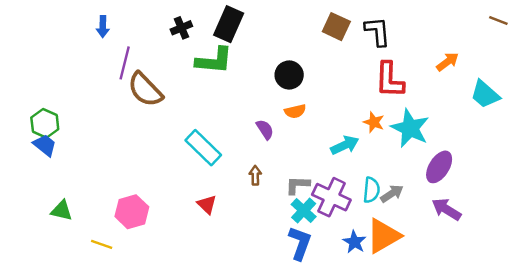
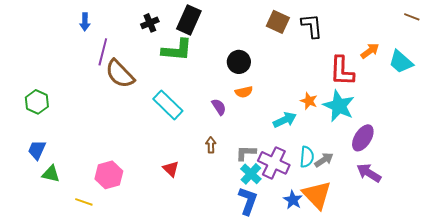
red L-shape: (390, 80) -> (342, 71), moved
cyan trapezoid: (485, 94) -> (401, 62), moved
blue trapezoid: (45, 145) -> (37, 150), moved, turned -105
cyan rectangle: (203, 148) -> (168, 105), moved
orange triangle: (383, 236) -> (317, 195), turned -44

